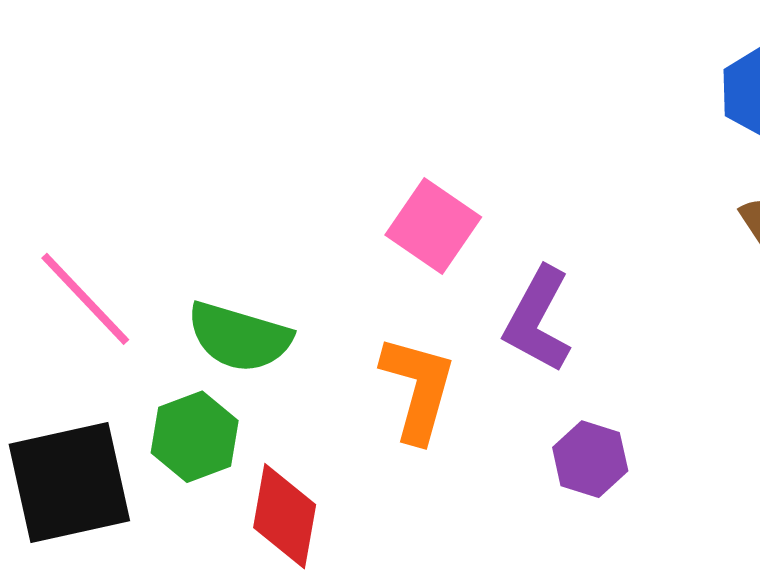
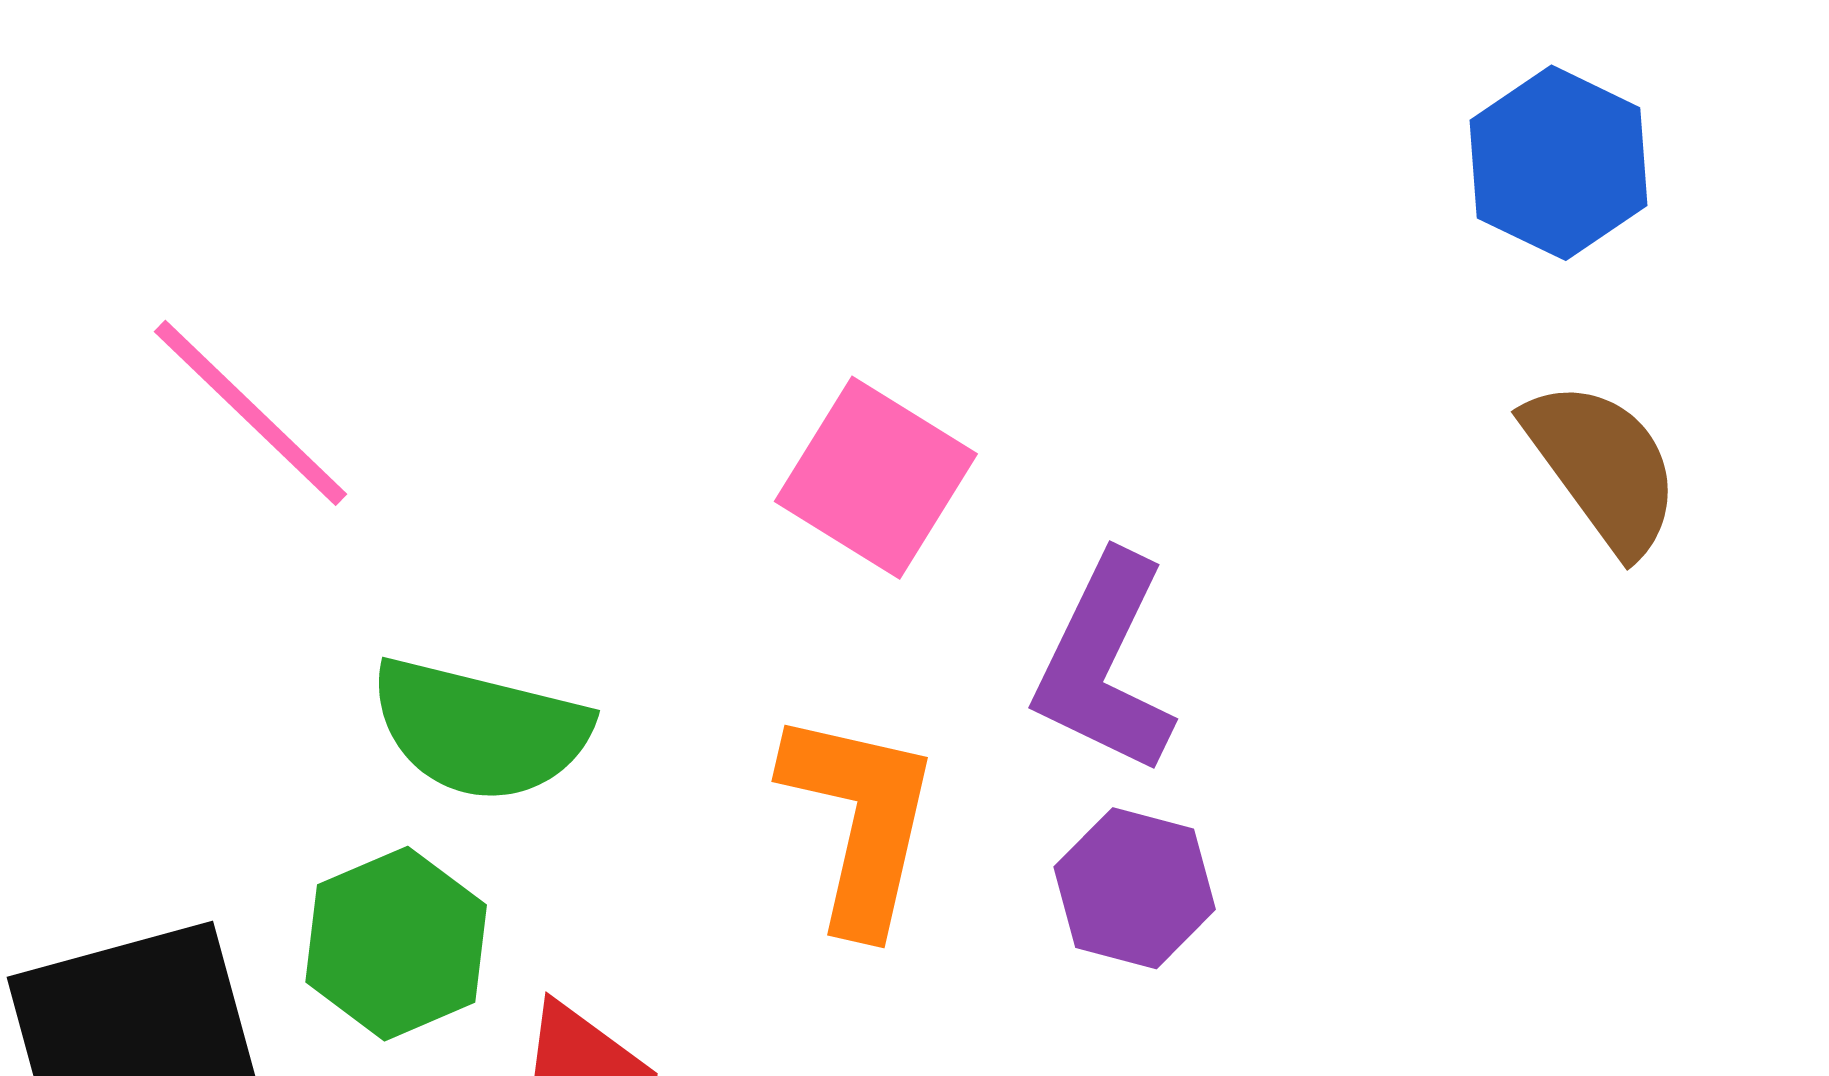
pink line: (85, 299) -> (250, 413), moved
purple hexagon: (590, 459) -> (1135, 888), moved

